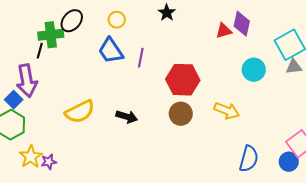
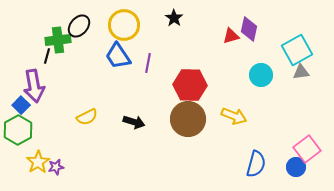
yellow circle: (117, 20) -> (124, 25), size x1.8
yellow semicircle: (80, 112) -> (87, 117), size x0.7
brown circle: (181, 114) -> (188, 119), size x1.5

